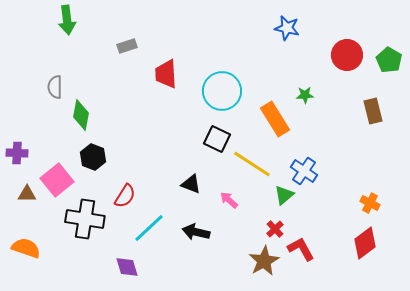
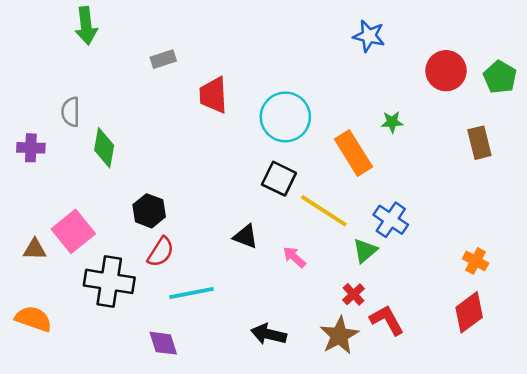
purple cross: (17, 153) -> (31, 148), moved
black hexagon: (93, 157) -> (149, 211), moved
cyan line: (149, 228) -> (192, 293), turned 32
black arrow: (196, 232) -> (269, 334), moved

